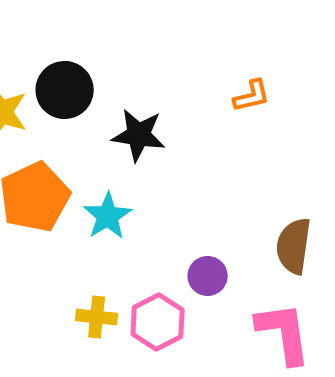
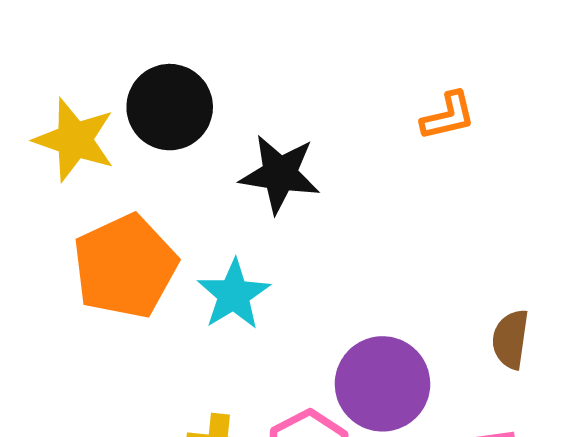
brown semicircle: (294, 246) -> (510, 339), size x0.7
purple circle: (208, 276) -> (382, 384), size x1.6

